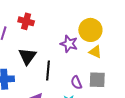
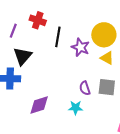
black triangle: (27, 56) -> (23, 56), moved
black line: (48, 71) -> (58, 37), moved

